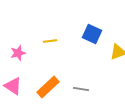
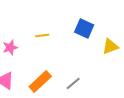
gray line: (81, 89) -> (73, 84), turned -49

